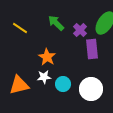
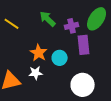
purple cross: (80, 30) -> (72, 26), turned 32
cyan circle: (63, 84) -> (60, 58), moved

